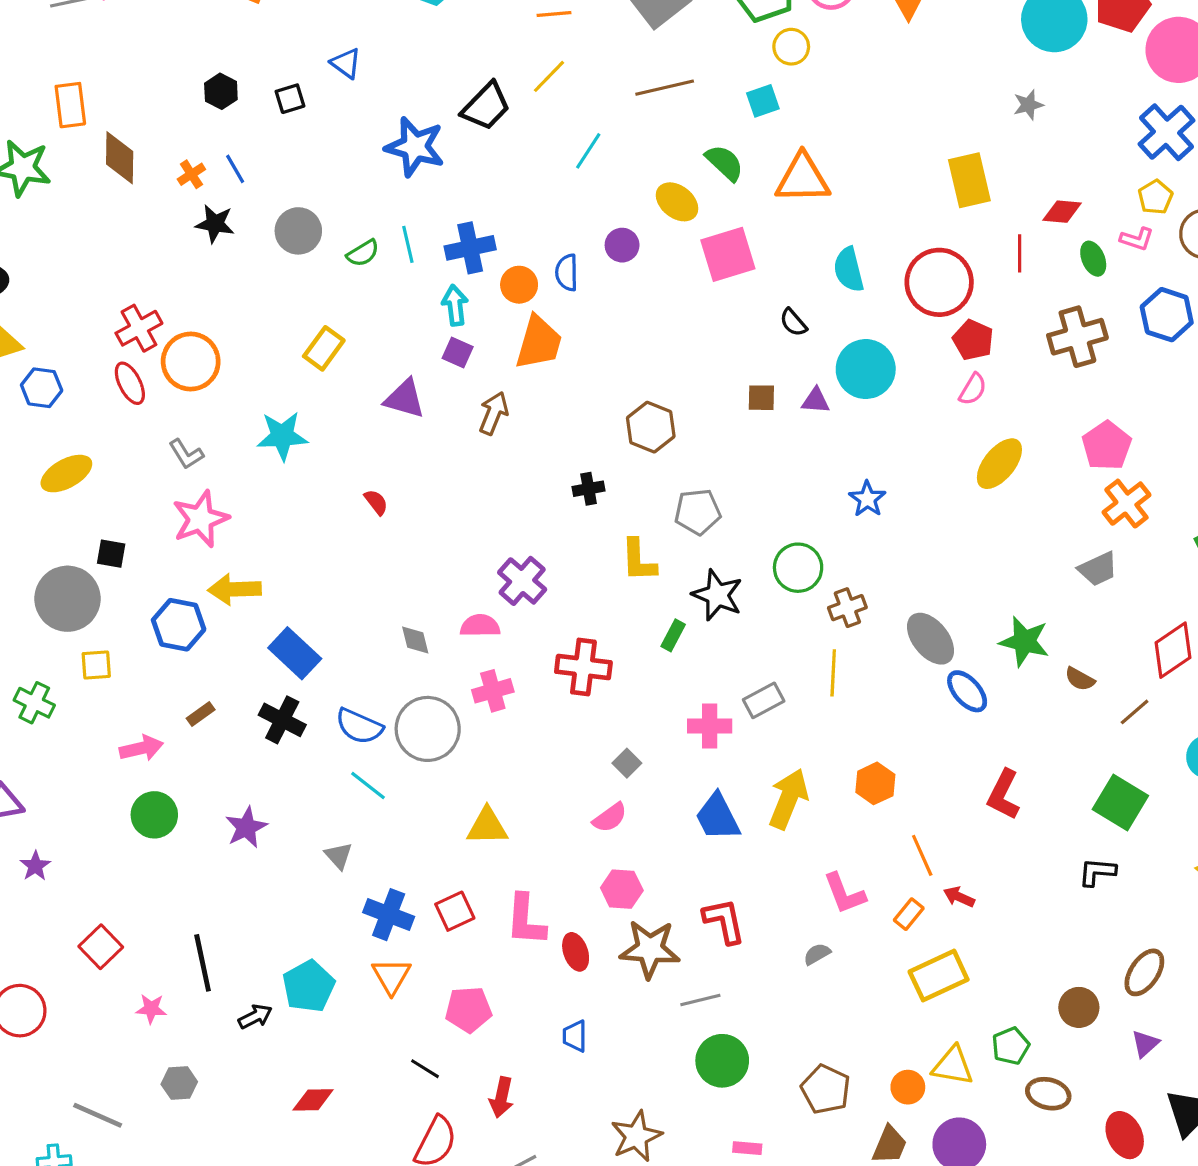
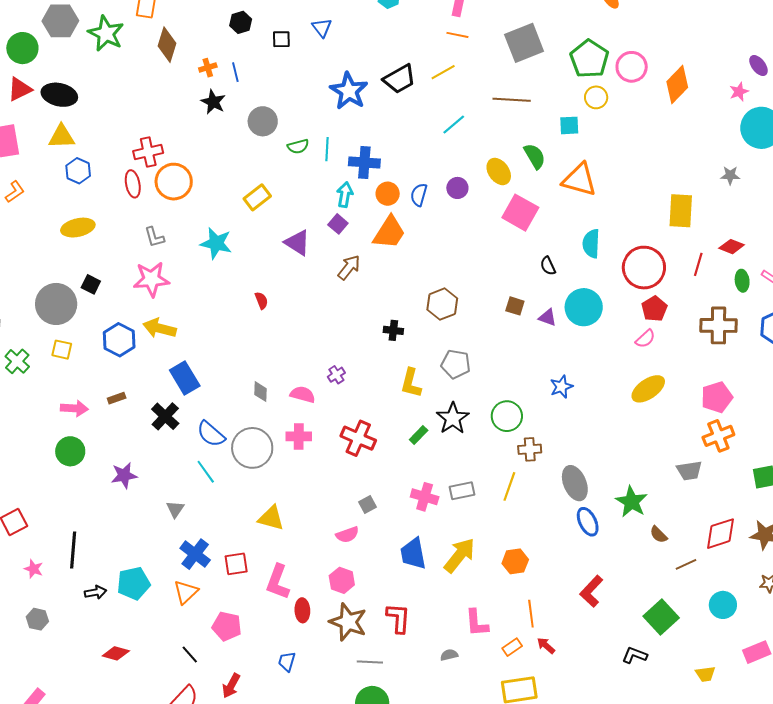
pink square: (728, 254) -> (520, 213), turned 30
purple cross: (522, 581) -> (336, 375), size x0.6

